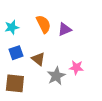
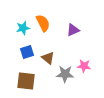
orange semicircle: (44, 24) -> (43, 23), moved
gray star: (56, 76) -> (65, 74), turned 30

